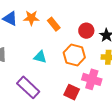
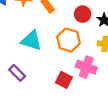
cyan triangle: (40, 57) -> (31, 40), size x1.5
purple rectangle: (28, 87) -> (17, 73), size x0.7

